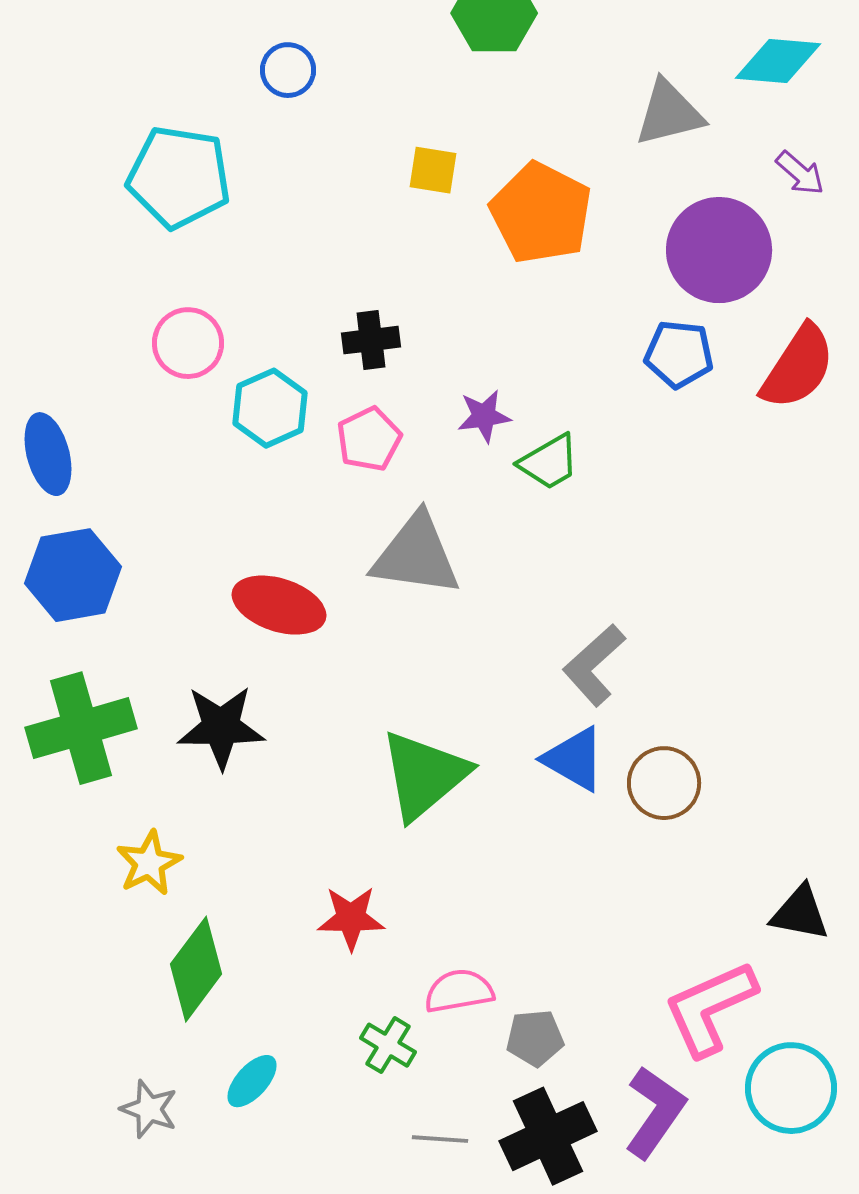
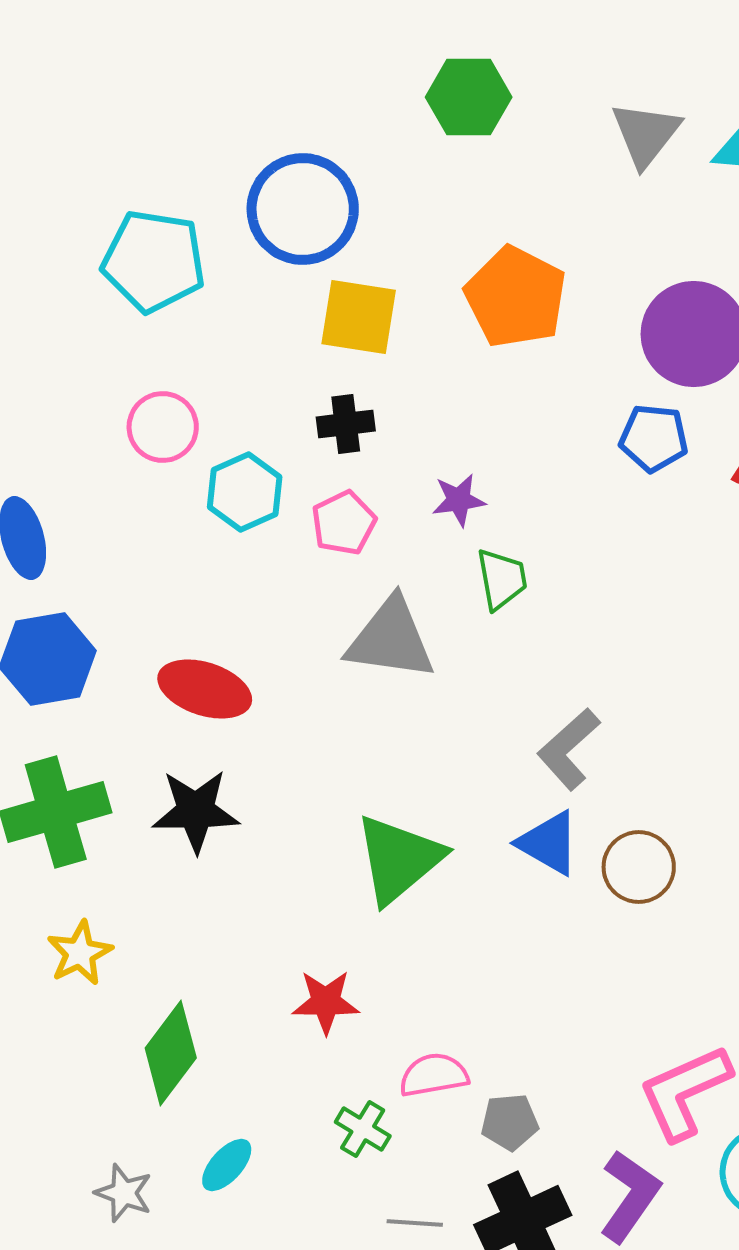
blue circle: (288, 70) -> (303, 209), moved, size x2.0
gray triangle: (669, 113) -> (646, 134), moved, turned -38
yellow square: (433, 170) -> (359, 317), moved, size x1.6
green trapezoid: (549, 462) -> (502, 579), moved, turned -70
red ellipse: (279, 605) -> (205, 689), moved
yellow star: (149, 863) -> (80, 953), moved

